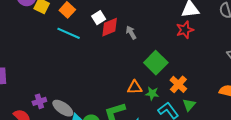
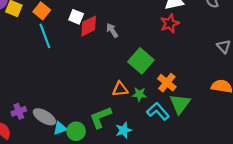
white square: (99, 18) -> (76, 17), turned -32
cyan line: (69, 33) -> (45, 36), turned 50
green triangle: (189, 105) -> (180, 104), size x1.5

